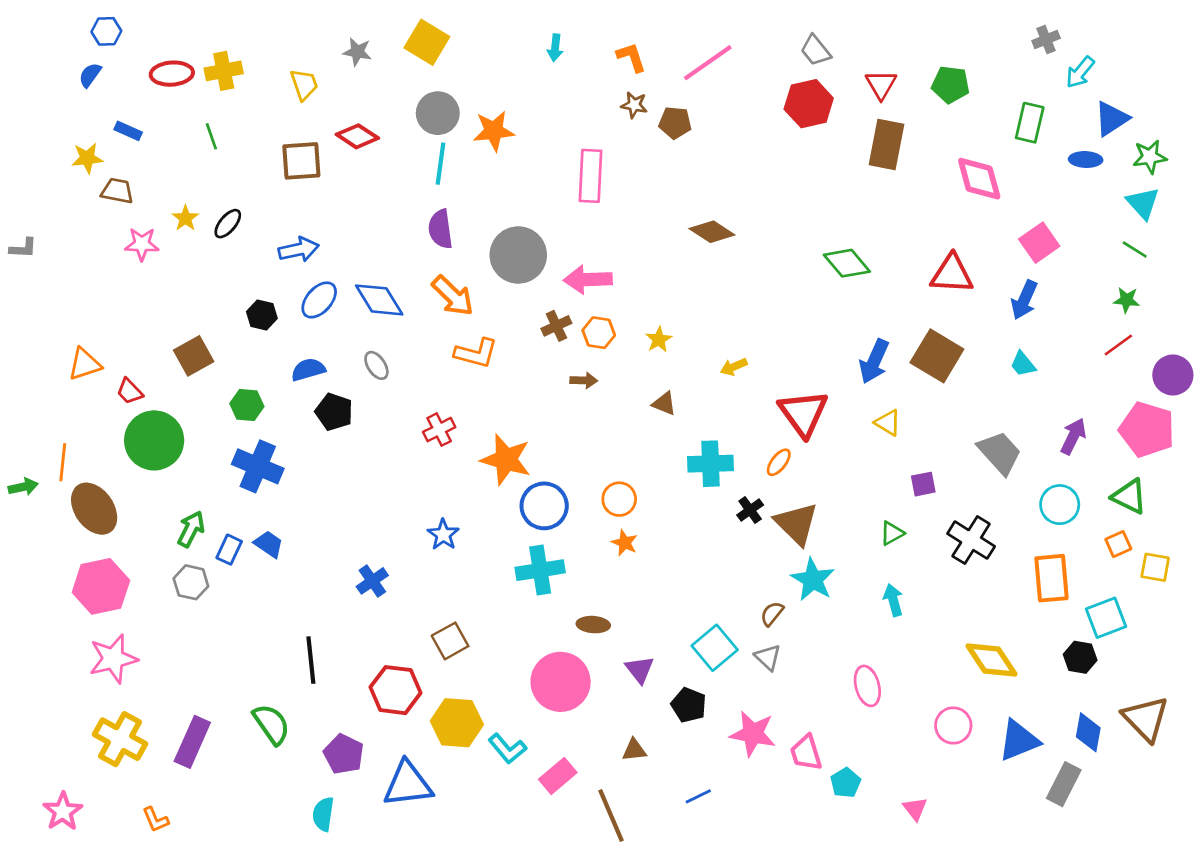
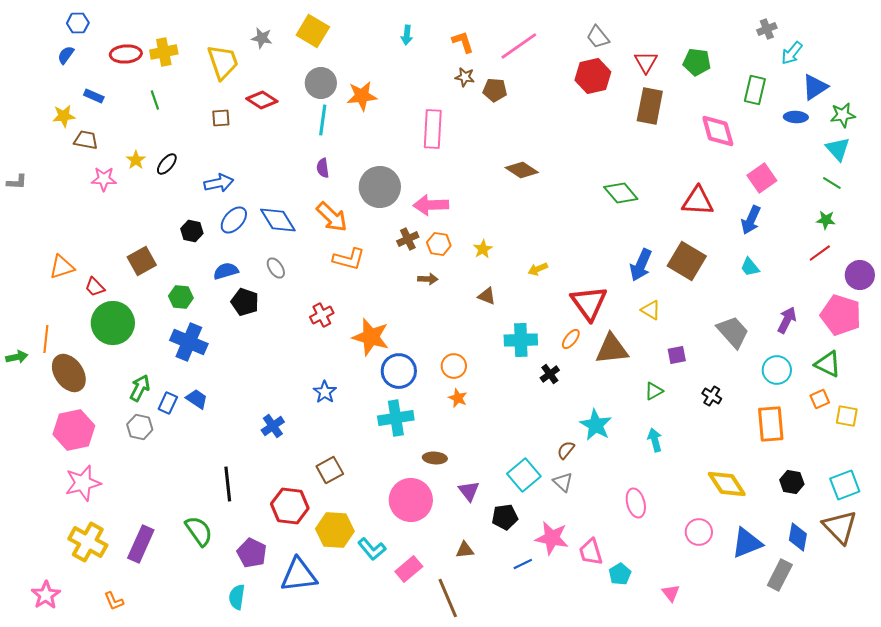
yellow trapezoid: (304, 85) -> (223, 62), size x1.5
brown square: (301, 161) -> (221, 118), size x0.6
purple semicircle: (441, 229) -> (323, 168), size x0.7
brown triangle: (796, 524) -> (612, 349), moved, turned -51
black cross: (971, 540) -> (712, 396), size x0.6
cyan square: (1106, 618) -> (845, 485), moved
black pentagon: (689, 705) -> (505, 517), turned -30
blue line: (698, 796) -> (523, 564), moved

